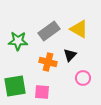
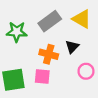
pink square: (42, 92) -> (42, 77), moved

